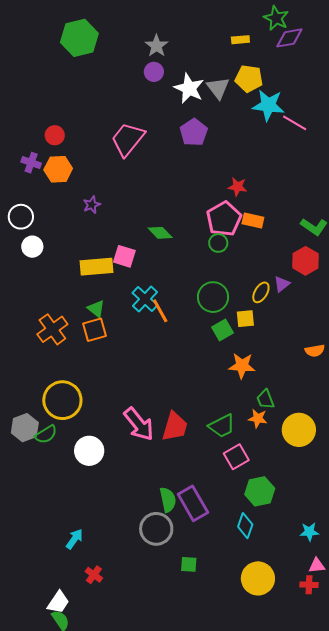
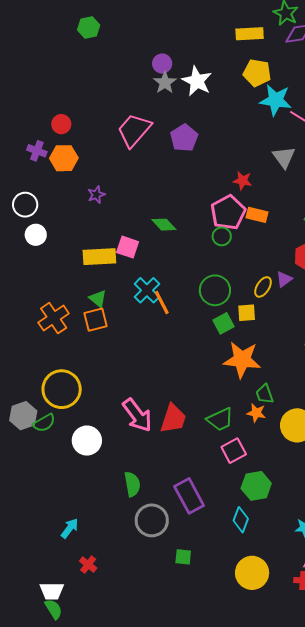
green hexagon: (79, 38) -> (89, 27), size x0.6
yellow rectangle: (240, 40) -> (250, 34), size x1.5
gray star: (156, 46) -> (165, 83), moved
gray triangle: (218, 88) -> (284, 157), moved
purple pentagon: (194, 132) -> (184, 138), moved
orange star: (242, 366) -> (242, 360), size x1.4
green semicircle: (168, 500) -> (132, 484), moved
white trapezoid: (58, 602) -> (52, 591), turned 55

